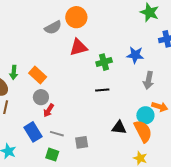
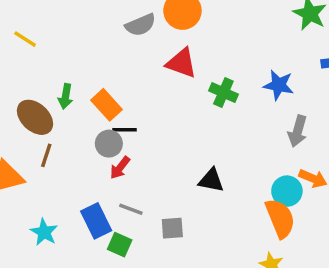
red triangle: (78, 47) -> (181, 63), turned 30
green cross: (104, 62) -> (223, 93), turned 35
black line: (102, 90) -> (125, 130), moved
black triangle: (119, 128) -> (211, 180), moved
blue rectangle: (33, 132) -> (96, 221), moved

